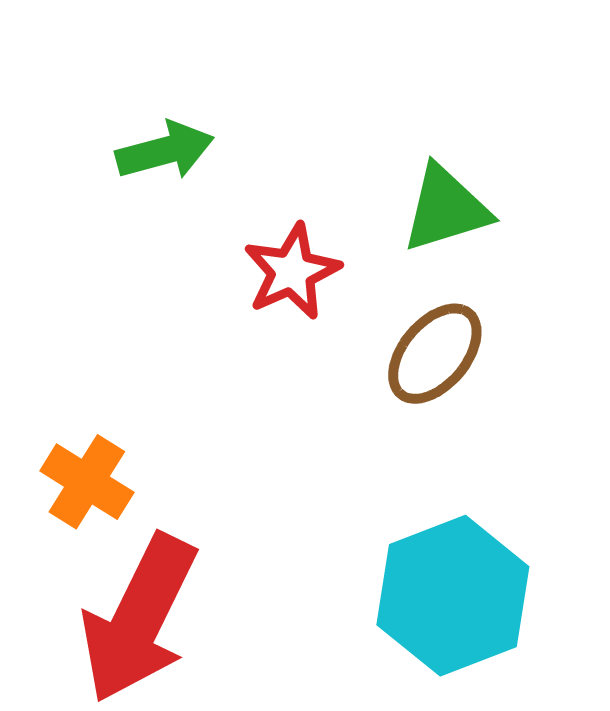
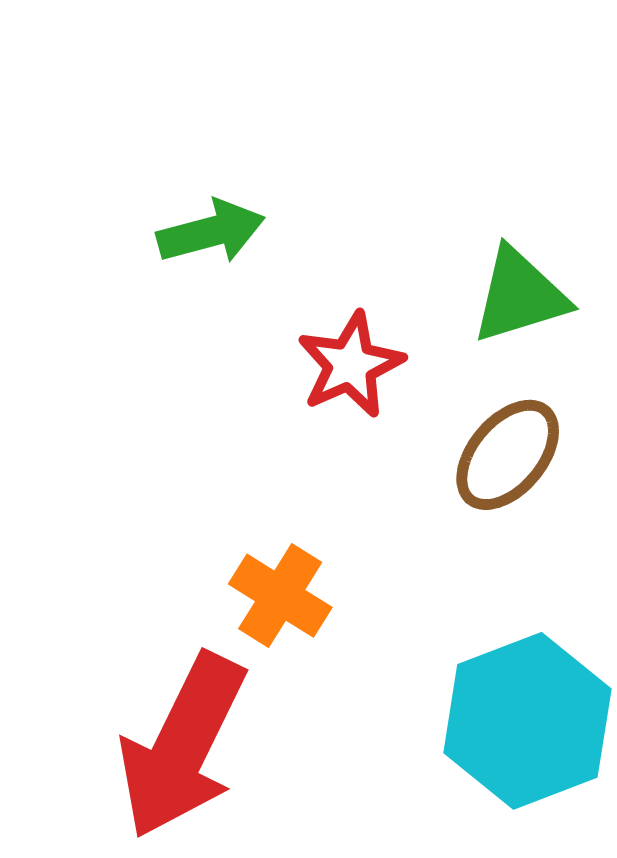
orange cross: (87, 482) -> (280, 596), moved

